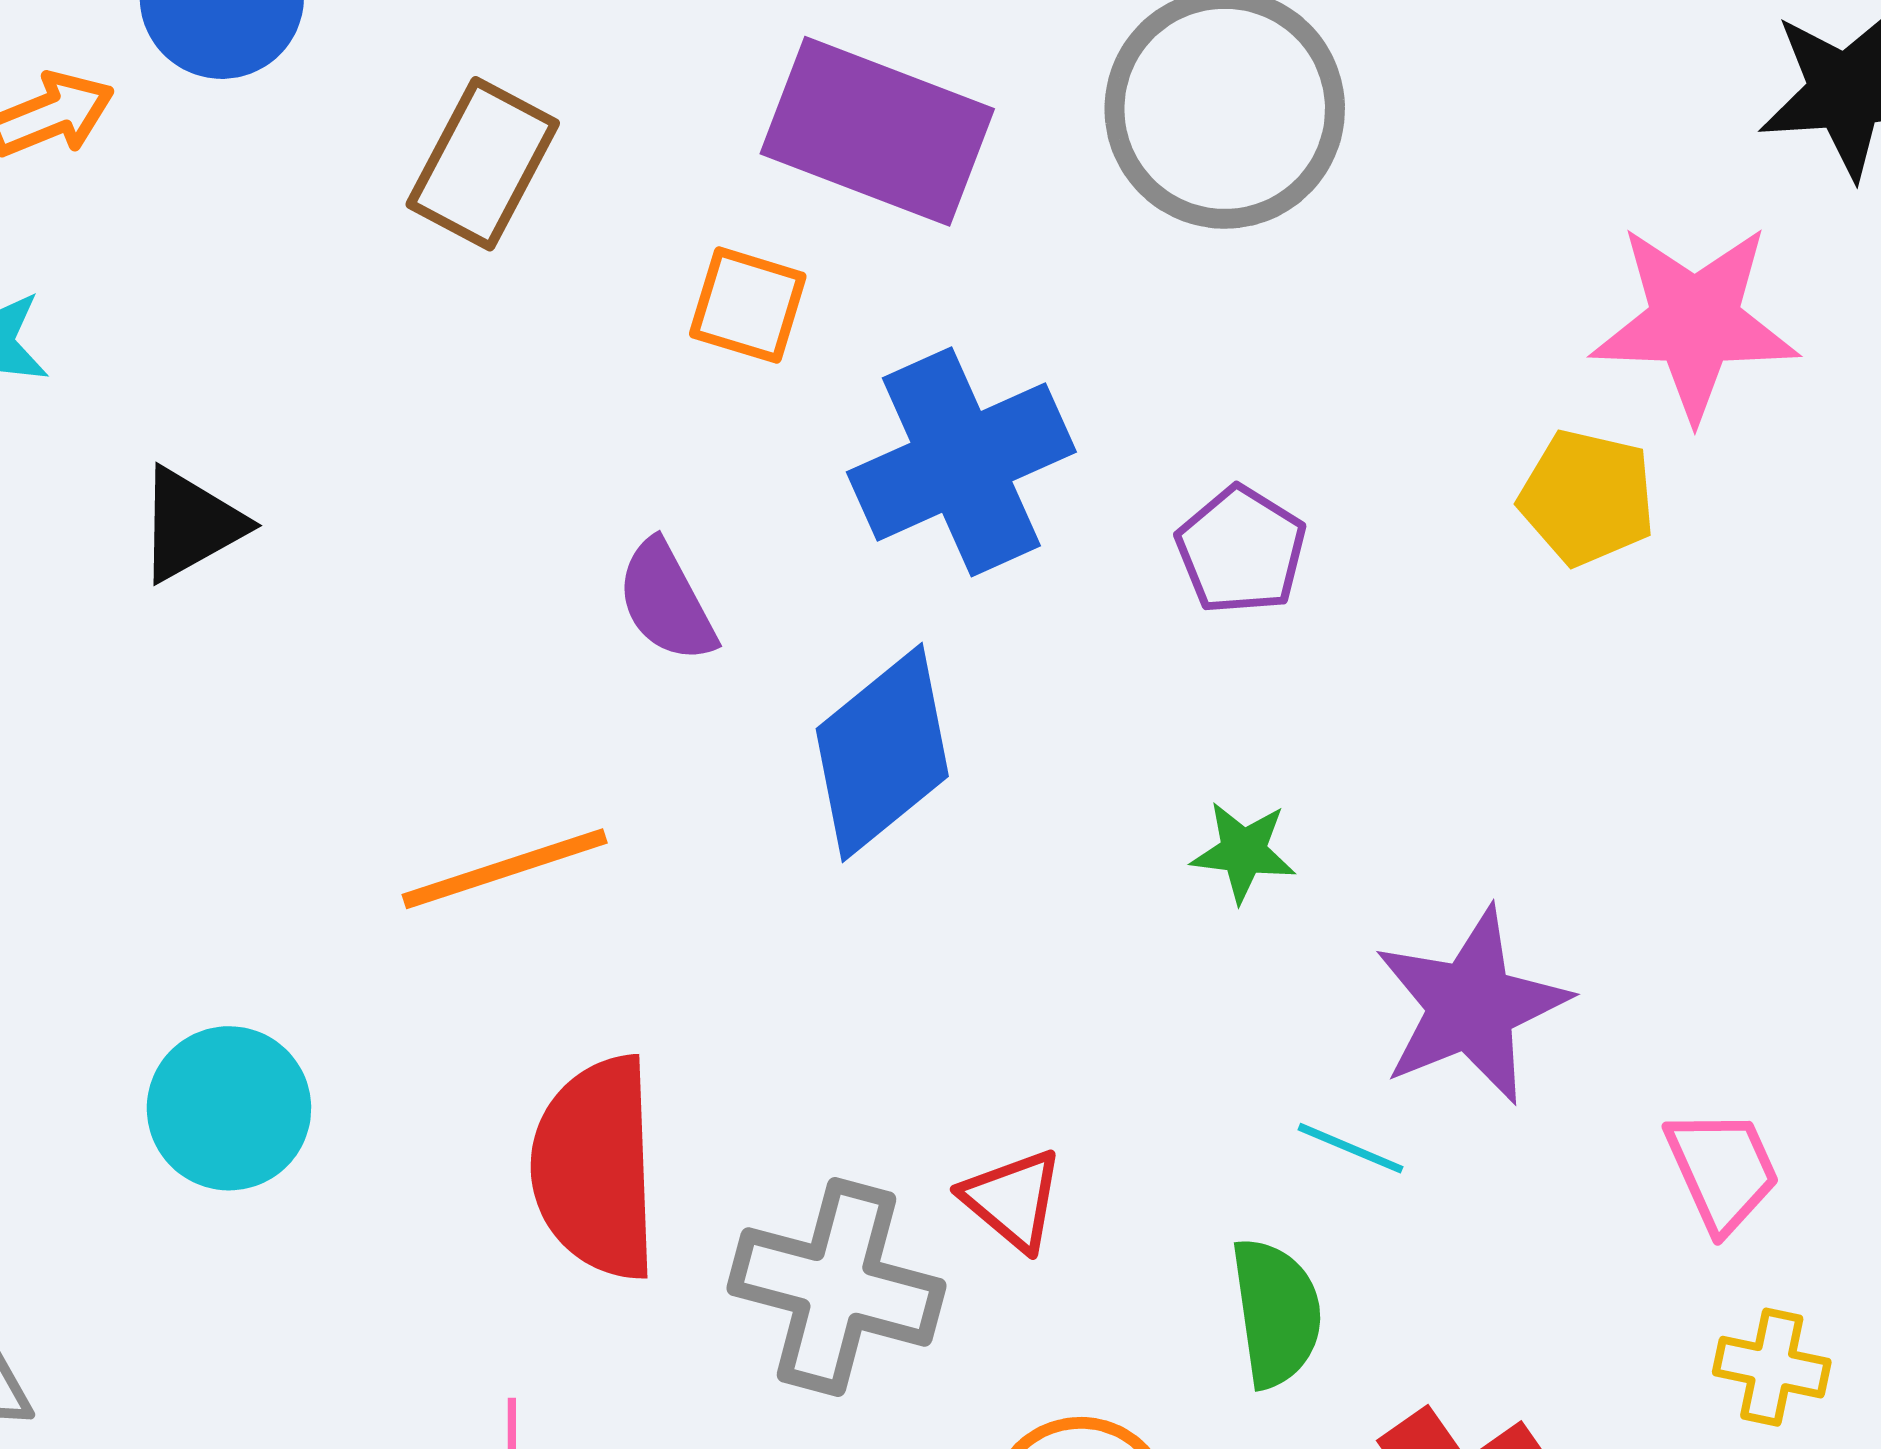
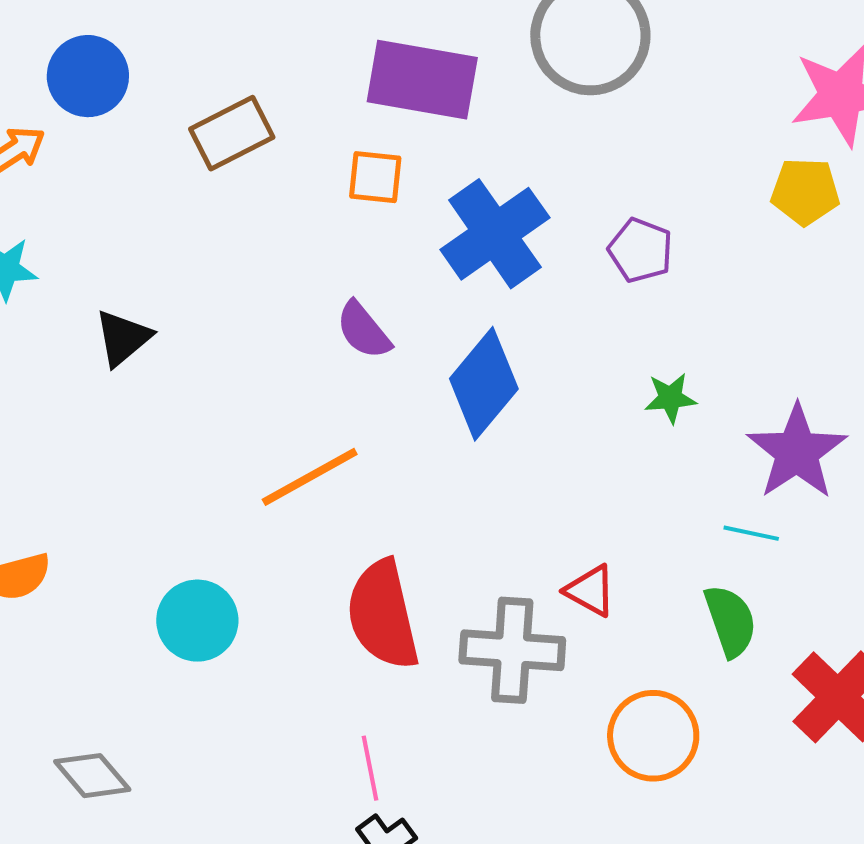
brown rectangle: (483, 164) -> (232, 133), turned 46

